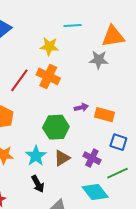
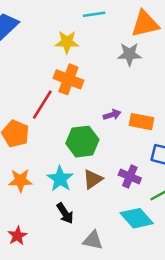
red line: (19, 80) -> (42, 105), moved

